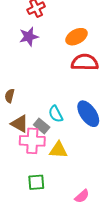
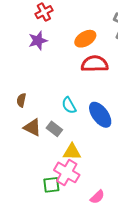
cyan semicircle: (56, 114) -> (69, 105), moved
pink cross: (32, 141) -> (67, 172), moved, turned 30

